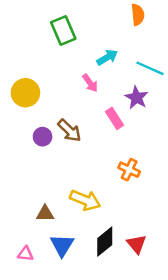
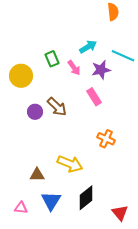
green rectangle: (63, 30) -> (52, 59), moved, size x0.7
purple star: (136, 98) -> (101, 70), moved, turned 30
red triangle: (136, 244) -> (120, 213), moved

